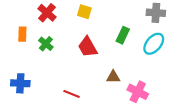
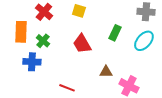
orange rectangle: (22, 34) -> (21, 32), size x1.5
blue cross: (20, 83) -> (32, 62), moved

